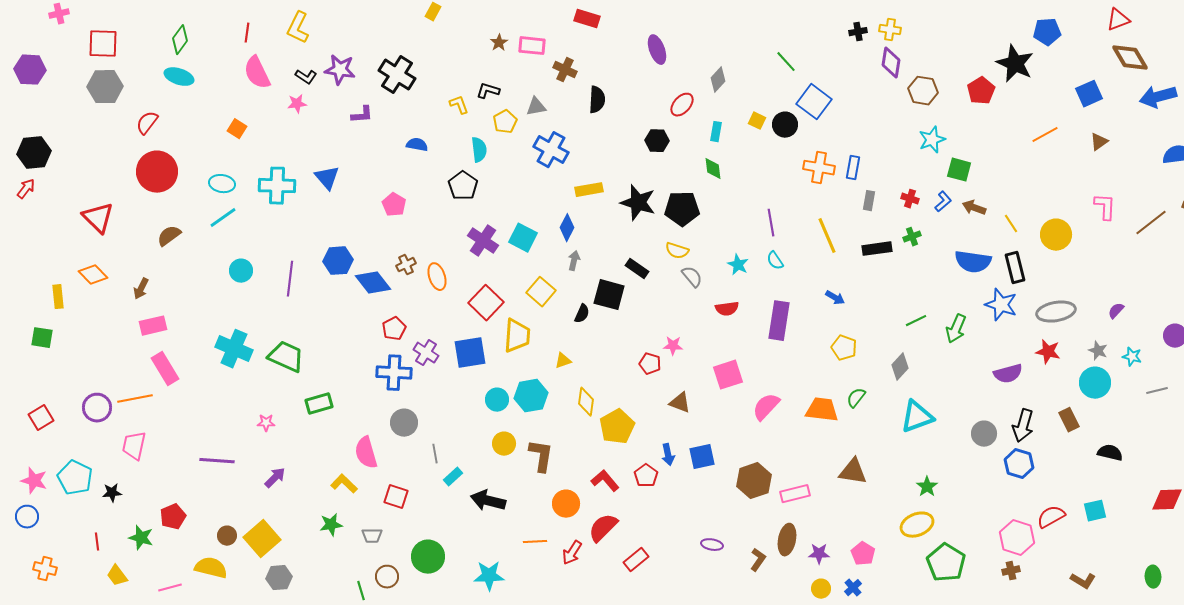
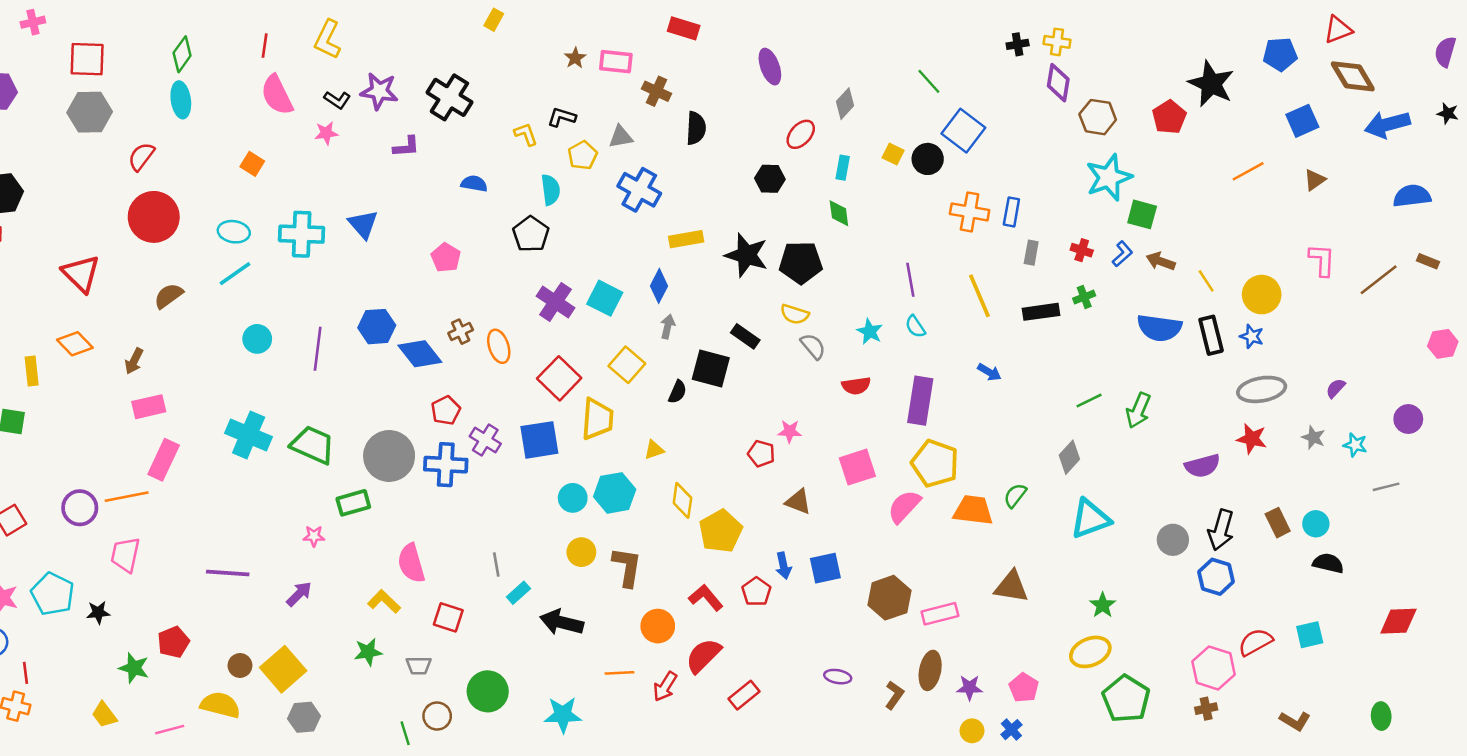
blue pentagon: (1047, 32) -> (1280, 54), moved
cyan ellipse: (179, 77) -> (181, 100), turned 64
cyan star: (932, 140) -> (1109, 177), size x1.4
blue star: (1001, 305) -> (1252, 336), moved, size x0.6
yellow pentagon: (844, 348) -> (935, 463), moved, size x1.5
pink rectangle: (165, 369) -> (164, 460), turned 56
cyan circle: (1095, 383) -> (1316, 524), moved, size x0.7
pink star: (266, 423) -> (314, 536), moved
gray circle: (404, 423) -> (389, 456), moved, size x1.5
red line: (97, 542) -> (26, 673), moved

